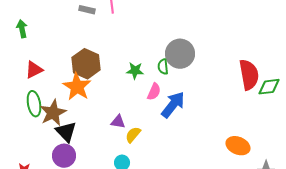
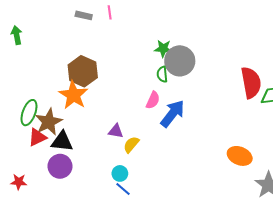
red triangle: (34, 70) -> (37, 137), moved
green star: (135, 71) -> (163, 49), moved
green ellipse: (34, 104) -> (29, 113), turned 30
black triangle: (66, 132) -> (62, 141), turned -40

